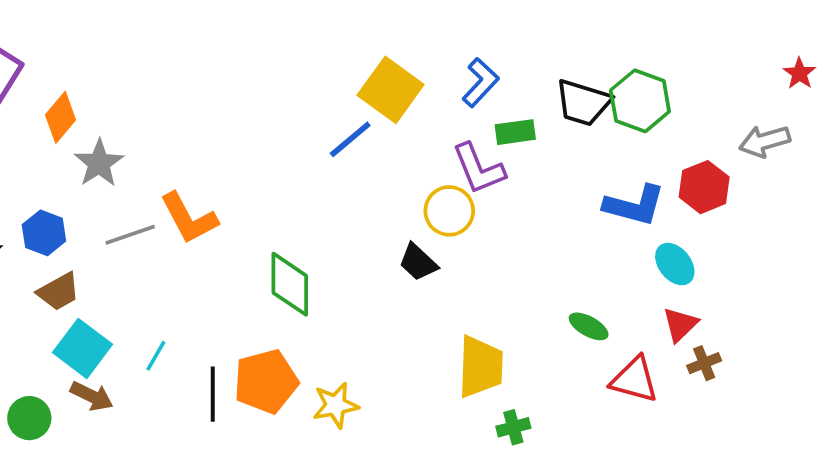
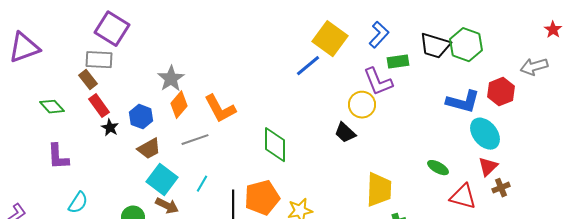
orange diamond: (60, 117) -> (179, 105), moved
gray line: (130, 235) -> (195, 140), moved
cyan ellipse: (675, 264) -> (485, 134), size x1.4

